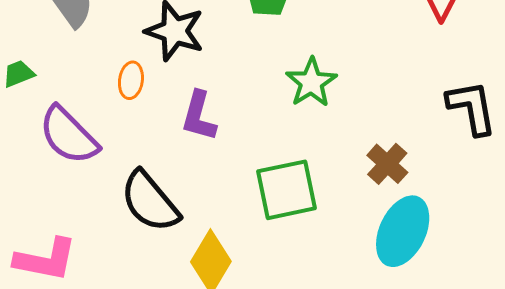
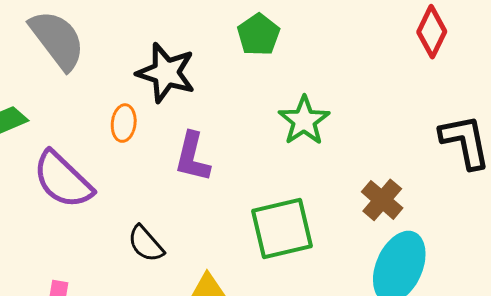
black semicircle: (150, 201) -> (146, 244), size x0.6

